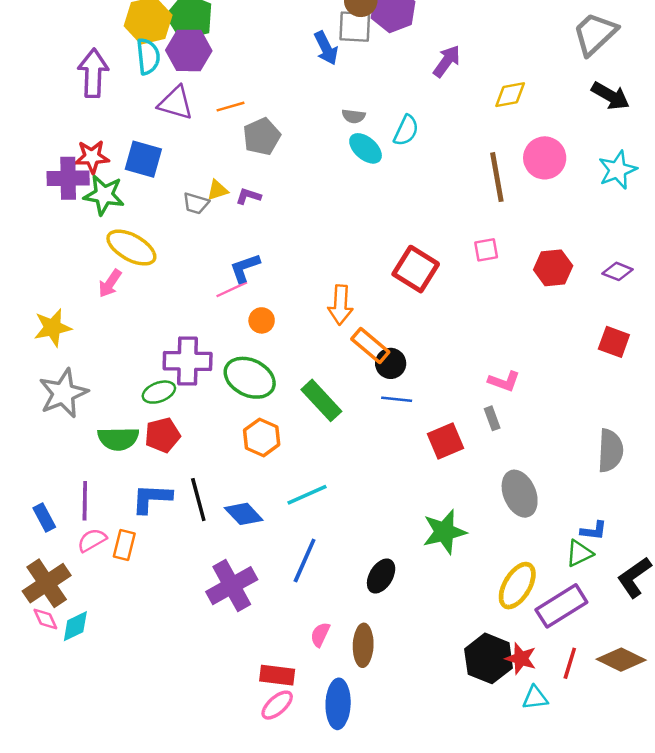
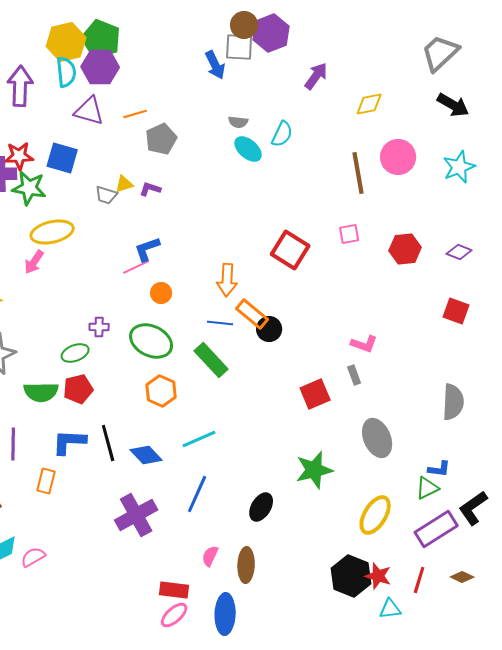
yellow ellipse: (131, 248) -> (52, 232), turned -42
purple cross: (188, 361) -> (99, 327), size x0.5
blue line: (397, 399) -> (220, 323), moved
pink semicircle: (92, 540) -> (33, 557), moved
purple rectangle: (561, 606) -> (436, 529), moved
brown diamond: (621, 660) -> (462, 577), size x0.6

